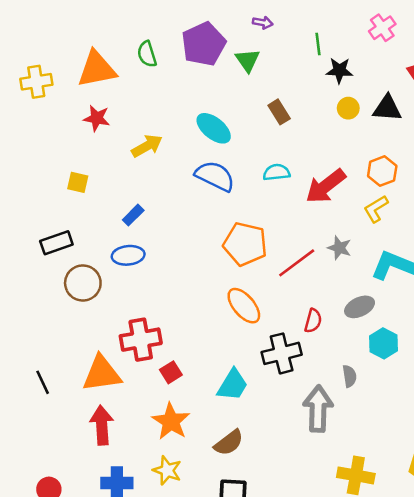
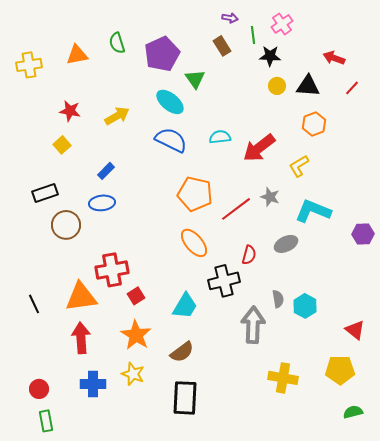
purple arrow: (263, 23) -> (230, 18), moved
pink cross: (382, 28) -> (282, 24), moved
purple pentagon: (204, 44) -> (162, 54), moved
green triangle: (248, 60) -> (195, 79), moved
orange triangle: (97, 69) -> (77, 55), size x0.7
brown rectangle: (279, 112) -> (222, 46), moved
red star: (97, 118) -> (70, 111), moved
orange hexagon: (382, 171) -> (314, 124), moved
yellow square: (78, 182) -> (62, 145), turned 36
cyan hexagon: (383, 343) -> (305, 306), moved

